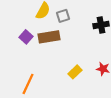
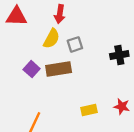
yellow rectangle: (75, 72) -> (89, 110), turned 32

